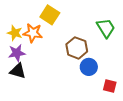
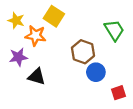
yellow star: (15, 33) -> (16, 20), moved
black triangle: (18, 71) -> (37, 77), moved
red square: (110, 86) -> (119, 93), turned -32

